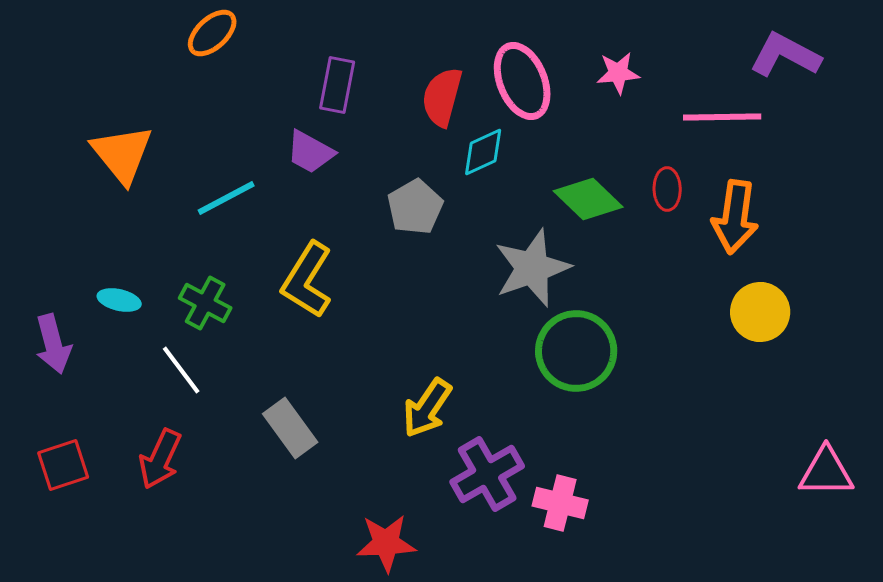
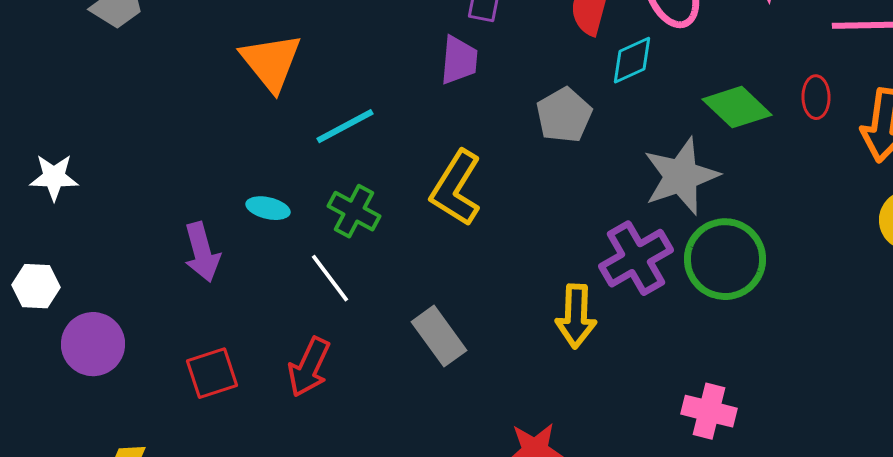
purple trapezoid: (310, 152) -> (459, 60), turned -114
cyan line: (226, 198) -> (345, 126), moved
yellow arrow: (427, 408) -> (576, 316), turned -32
purple cross: (487, 474) -> (636, 258), moved

